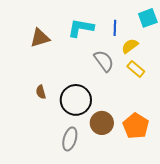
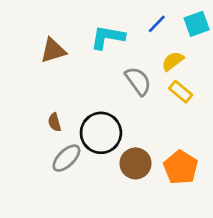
blue line: (115, 28) -> (157, 24), moved, turned 42
gray ellipse: (70, 139) -> (66, 158), moved, turned 30

